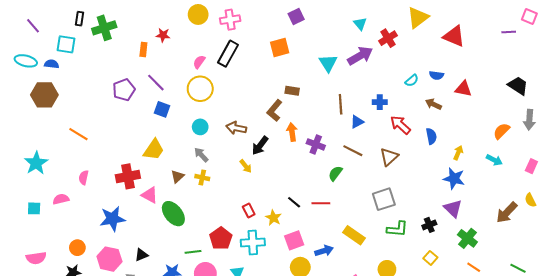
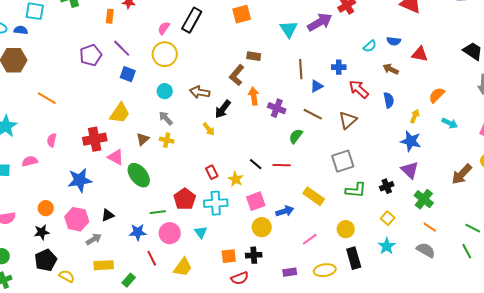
orange semicircle: (502, 131) -> (437, 95), moved

